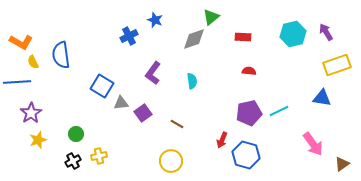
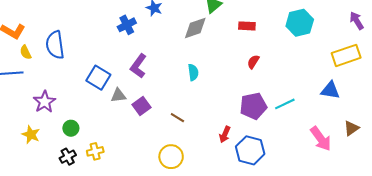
purple arrow: (326, 32) -> (357, 21), moved
red semicircle: (249, 71) -> (253, 62), turned -64
purple L-shape: (153, 73) -> (138, 66), moved
purple star: (31, 113) -> (45, 102), moved
yellow star: (38, 140) -> (31, 135), turned -30
brown triangle: (342, 164) -> (351, 128), moved

